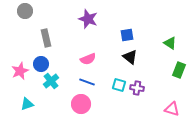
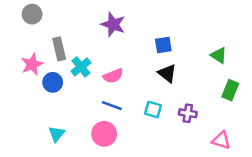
pink star: (20, 71) -> (32, 64), moved
cyan cross: (51, 81) -> (81, 67), moved
purple cross: (137, 88) -> (188, 113), moved
cyan triangle: (27, 104) -> (57, 134), moved, turned -32

